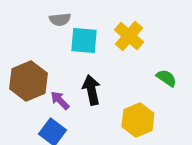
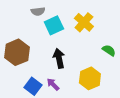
cyan square: (84, 40) -> (54, 25), turned -30
purple arrow: (60, 100) -> (53, 84), moved

